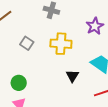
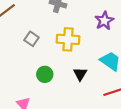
green circle: (19, 83) -> (45, 74), moved

